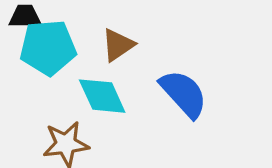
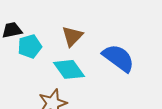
cyan pentagon: (48, 47) -> (30, 46), size x0.7

